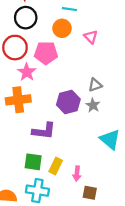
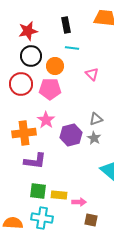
orange circle: (62, 28) -> (55, 66), moved
pink star: (27, 72) -> (46, 120), moved
purple L-shape: (44, 131) -> (35, 161), moved
yellow rectangle: (56, 166) -> (59, 195), turned 70
pink arrow: (77, 174) -> (79, 202), turned -96

